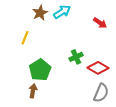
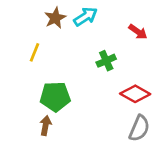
green cross: (76, 57) -> (106, 61), moved
green pentagon: (40, 70) -> (55, 97), turned 30

